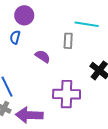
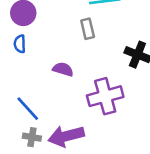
purple semicircle: (43, 56) -> (63, 69), moved

